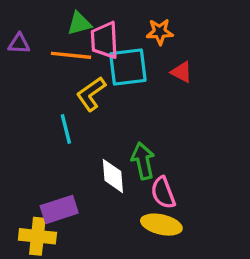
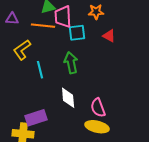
cyan square: (128, 67) -> (77, 33), size x0.7
yellow L-shape: (91, 94) -> (22, 50), moved
green arrow: (143, 161) -> (71, 63), moved

